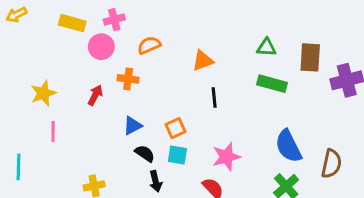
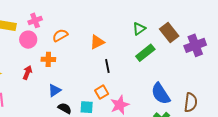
green triangle: (266, 47) -> (139, 29), turned -32
brown rectangle: (310, 57) -> (169, 33), turned -36
green rectangle: (272, 84) -> (145, 53), turned -48
orange square: (175, 128) -> (102, 92), moved

